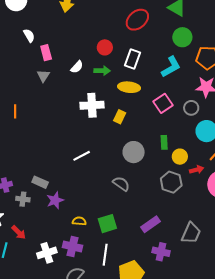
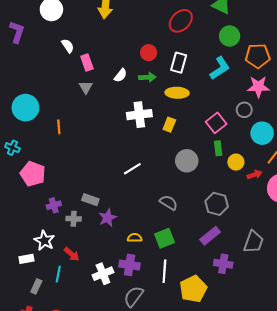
pink square: (163, 103) -> (216, 123), moved
gray hexagon: (171, 182) -> (217, 204), moved
gray semicircle: (121, 184) -> (169, 203), moved

